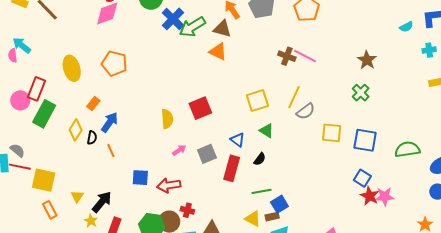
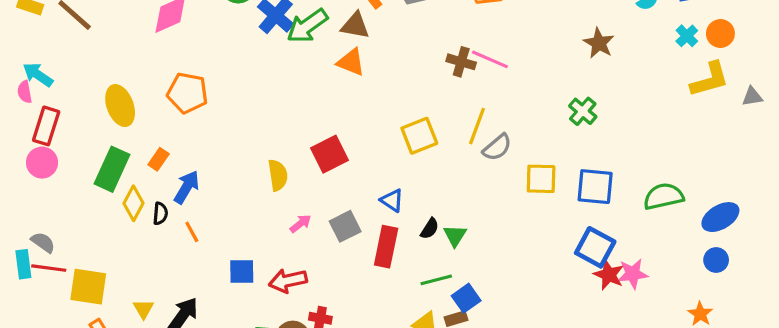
cyan cross: (429, 50) -> (687, 36), turned -32
brown star: (367, 60) -> (599, 43), moved
red rectangle: (36, 89) -> (46, 126), moved
green rectangle: (44, 114) -> (112, 169), moved
green triangle: (267, 131) -> (455, 236), moved, turned 35
blue square: (362, 178) -> (595, 247), size x1.4

